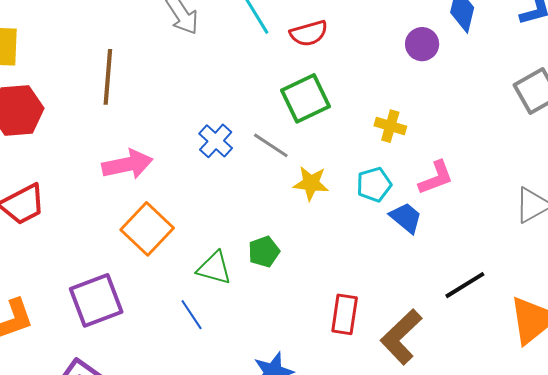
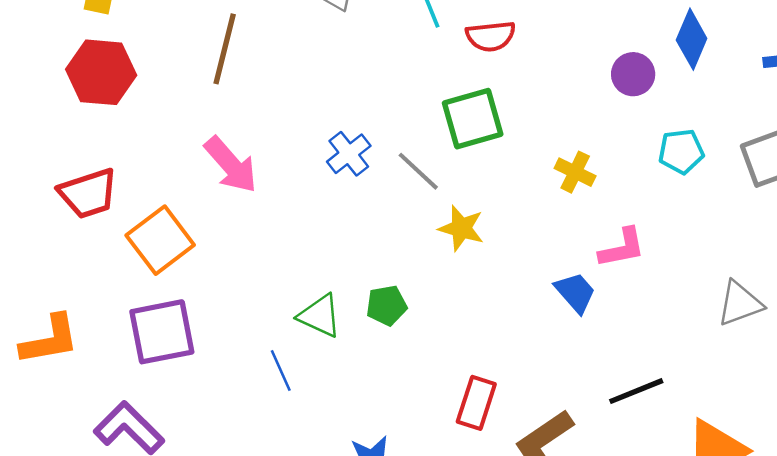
pink arrow: (127, 164) -> (231, 165), turned 51
cyan pentagon: (374, 185) -> (681, 151), moved
orange square: (147, 229) -> (160, 240), moved

